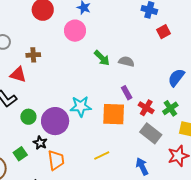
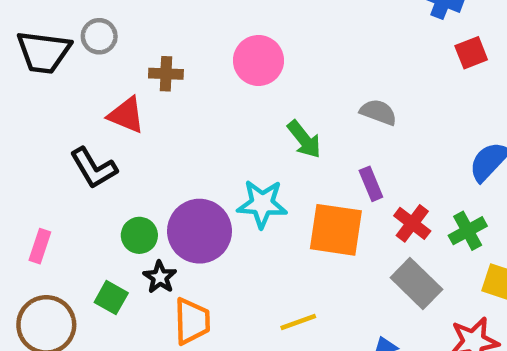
pink circle: (75, 31) -> (258, 60), moved
green arrow: (102, 58) -> (304, 139), moved
green circle: (28, 117) -> (139, 235), moved
green square: (20, 154) -> (111, 298), turned -32

